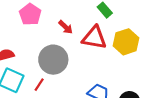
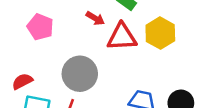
red arrow: (66, 27) -> (95, 18), moved

